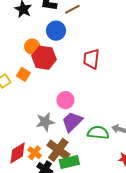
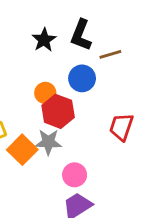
orange square: (23, 74) -> (22, 150), moved, size x1.5
gray star: (45, 122) -> (48, 142), moved

